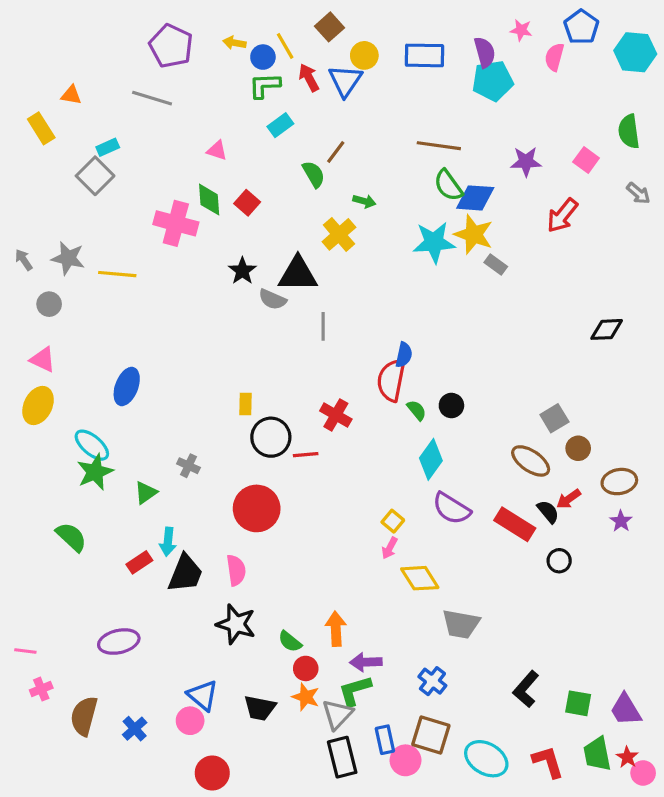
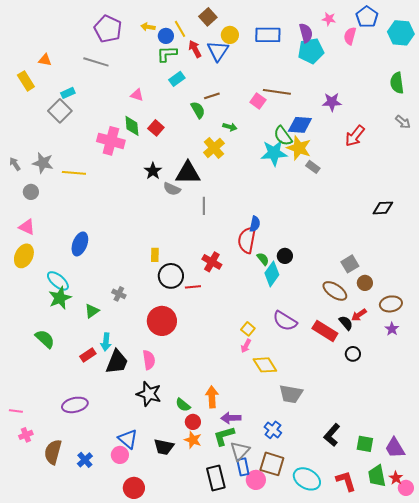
brown line: (336, 152) -> (212, 96), turned 35
pink square: (586, 160) -> (258, 101), moved
green semicircle: (448, 185) -> (283, 136), moved
cyan diamond: (431, 459) -> (272, 274), moved
gray triangle: (337, 714) -> (240, 451), moved

